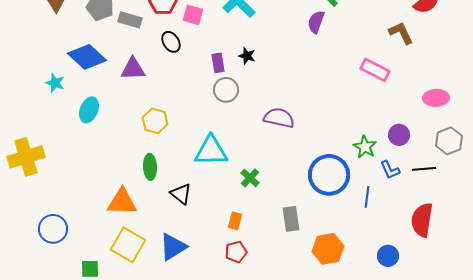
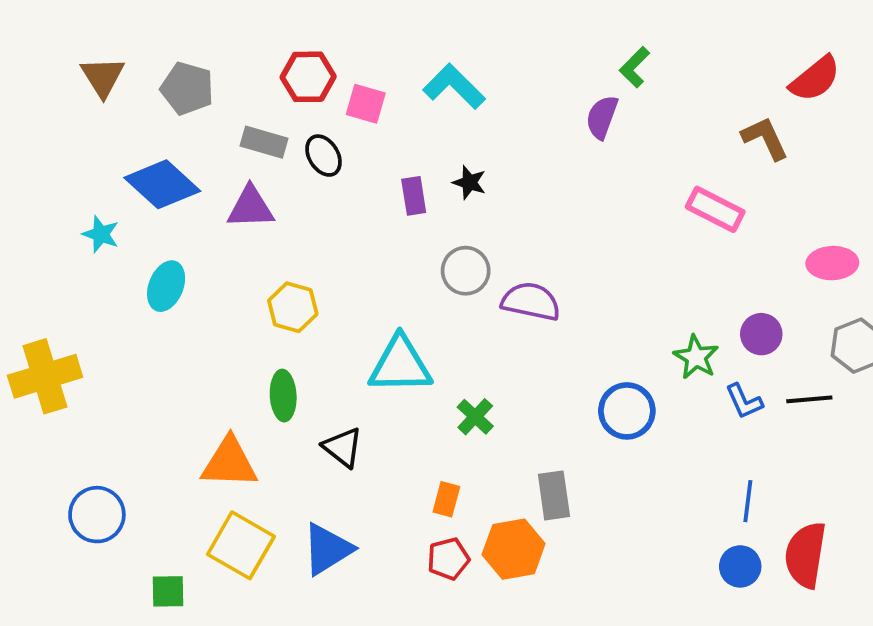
gray rectangle: (130, 20) -> (264, 142), moved
gray circle: (226, 90) -> (466, 271), moved
blue circle: (329, 175) -> (627, 411), size x0.7
blue line: (367, 197) -> (748, 501), moved
red semicircle: (422, 220) -> (805, 555), moved
orange hexagon: (328, 249) -> (514, 549), moved

